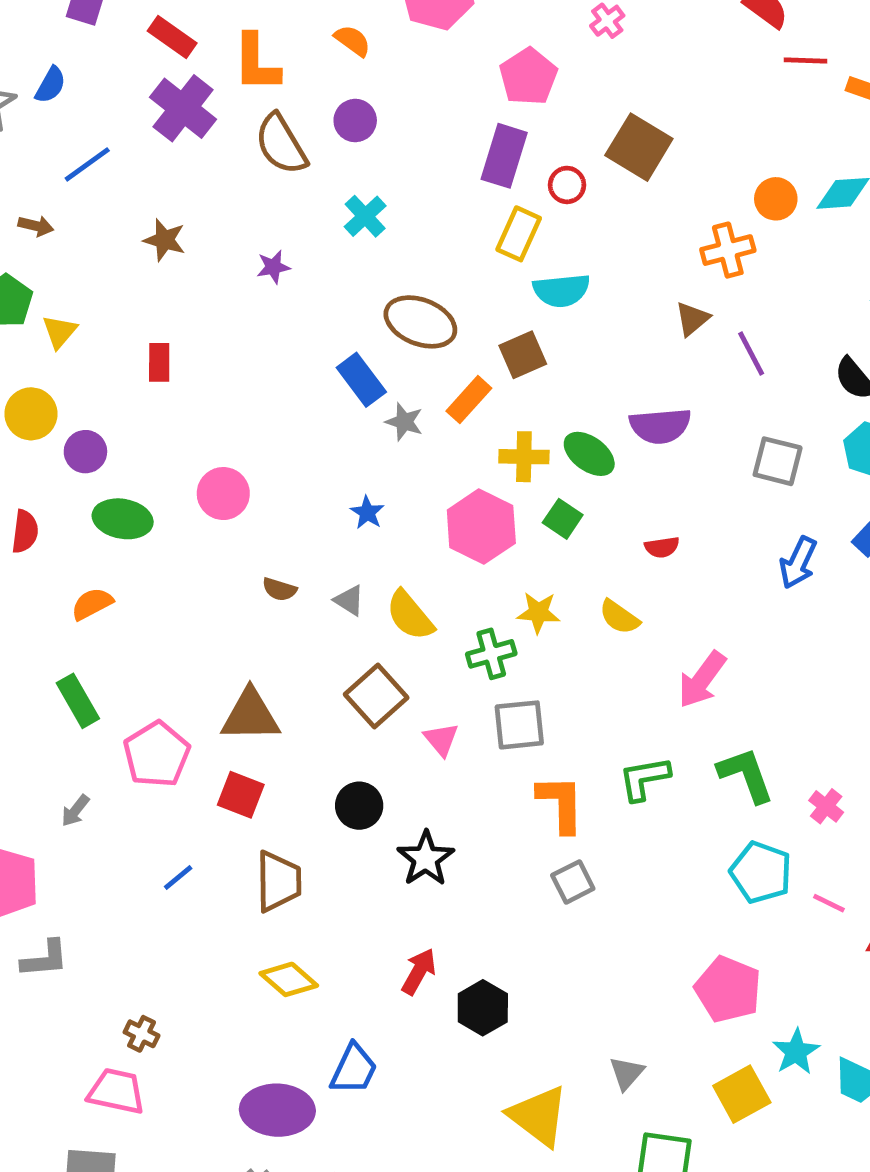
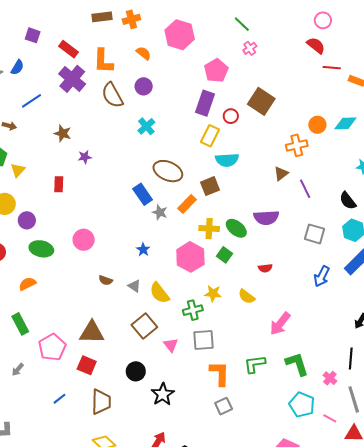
purple star: (273, 267) -> (85, 157), moved

